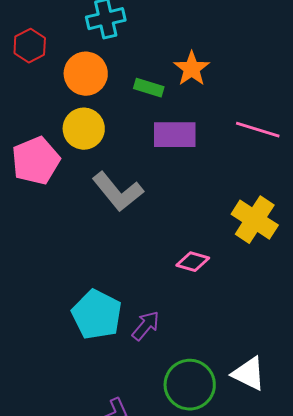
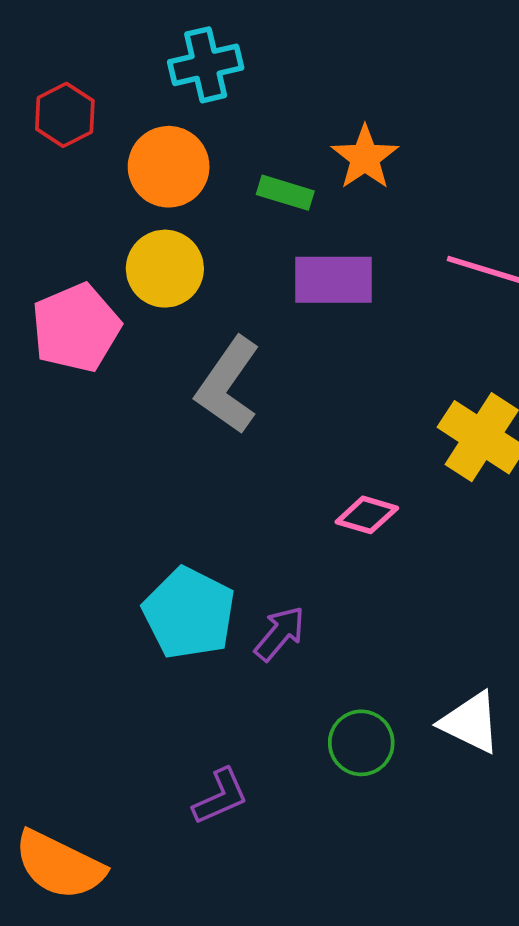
gray L-shape: (118, 192) -> (228, 385), turned 74
green circle: (190, 385) -> (361, 743), size x0.7

